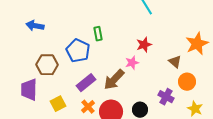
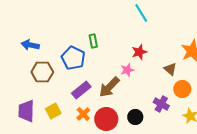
blue arrow: (35, 26) -> (30, 45), moved
purple trapezoid: (29, 90) -> (26, 111), moved

